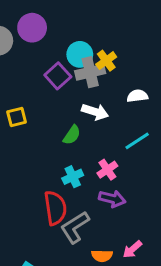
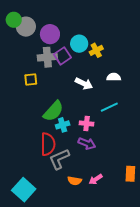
purple circle: (32, 28) -> (50, 34), moved
gray cross: (90, 72) -> (47, 57), moved
green semicircle: (72, 135) -> (53, 111), moved, size x1.6
pink cross: (107, 170) -> (87, 124), turned 32

